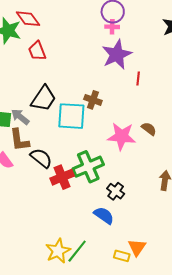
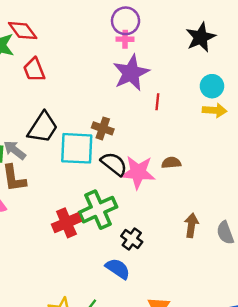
brown semicircle: (149, 129) -> (171, 163), turned -42
black semicircle: (41, 158) -> (114, 164), moved

